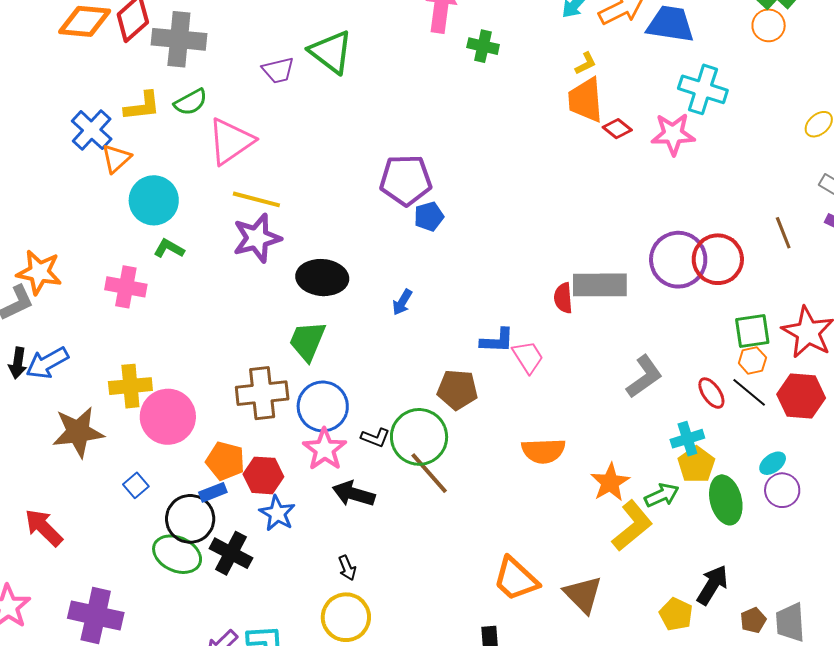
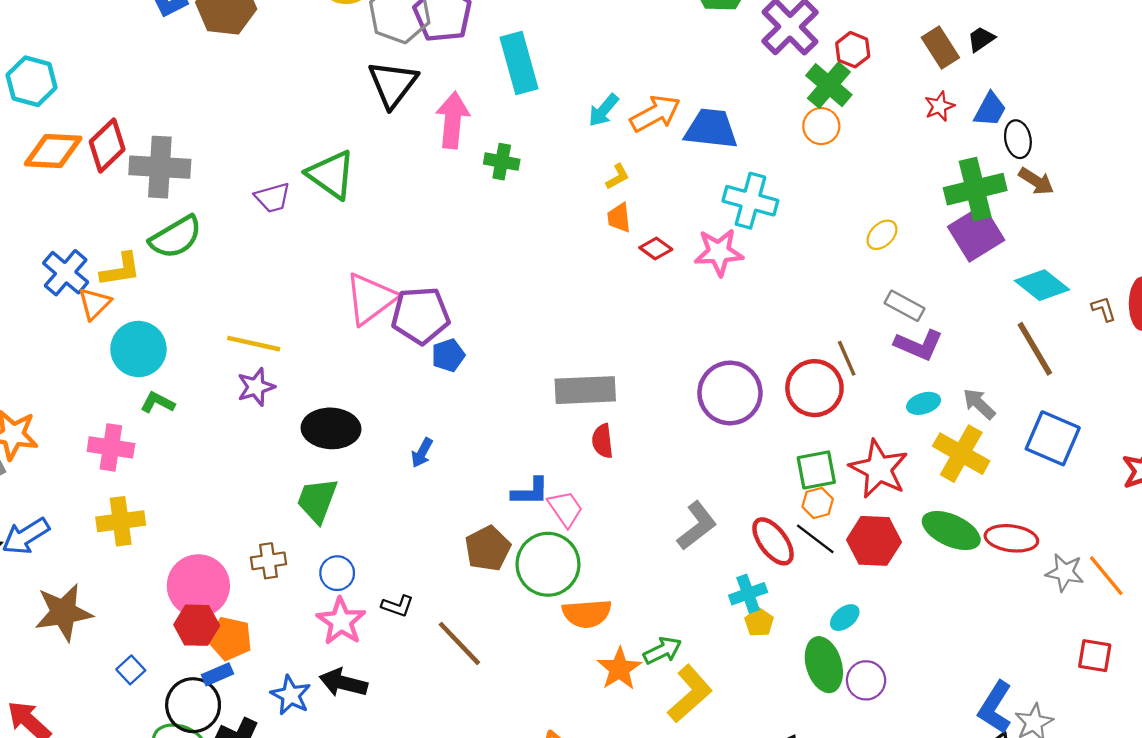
orange trapezoid: (586, 100) -> (619, 218), size x0.6
green semicircle: (191, 102) -> (176, 237), size x1.4
yellow L-shape: (142, 106) -> (120, 270), moved
pink triangle: (231, 141) -> (371, 299), moved
purple star: (257, 238) -> (256, 387), size x0.7
red circle: (718, 259) -> (814, 388), moved
gray rectangle: (600, 285) -> (585, 390), moved
yellow cross: (130, 386) -> (121, 521), moved
brown pentagon: (457, 390) -> (488, 548), turned -30
brown cross: (262, 393) -> (268, 561), size x0.6
red ellipse: (711, 393) -> (773, 541), size x1.4
blue circle: (323, 406) -> (337, 573), size x0.6
pink circle: (168, 417) -> (198, 586), moved
green circle: (419, 437) -> (548, 564), moved
yellow pentagon: (696, 465) -> (759, 622), size x0.7
red hexagon: (263, 475) -> (197, 625), moved
orange star: (610, 482) -> (619, 669), moved
purple circle: (782, 490) -> (866, 680), moved
black arrow: (354, 494) -> (343, 683), moved
green arrow: (662, 495) -> (663, 651), moved
green ellipse: (726, 500) -> (824, 665), moved

